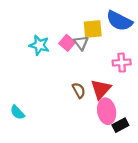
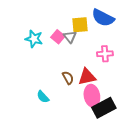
red triangle: (101, 89) -> (87, 77), turned 36
cyan semicircle: (17, 112) -> (43, 97), moved
black rectangle: (120, 125) -> (104, 108), size x1.6

